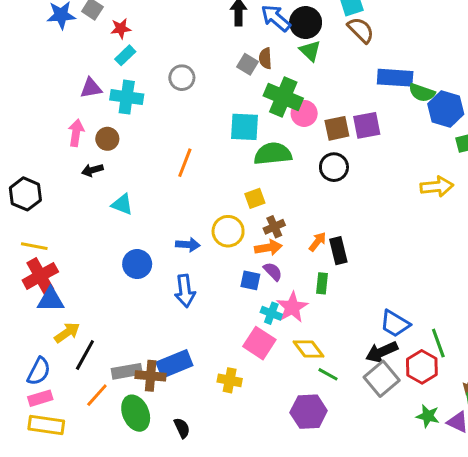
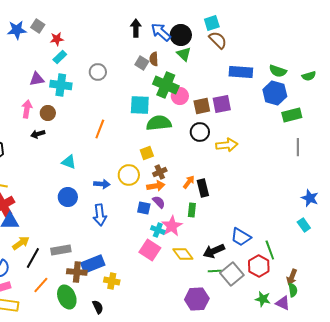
green semicircle: (422, 93) -> (278, 71), moved
yellow arrow: (437, 186) -> (227, 145), moved
cyan triangle: (122, 204) -> (69, 162), moved
black arrow: (382, 352) -> (214, 251), moved
gray rectangle: (127, 371) -> (61, 250), moved
green line: (328, 374) -> (215, 271), moved, turned -32
yellow cross: (230, 380) -> (112, 281), moved
purple hexagon: (309, 412) -> (197, 299), moved

